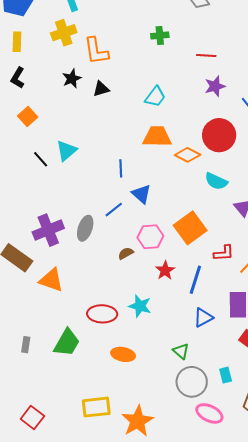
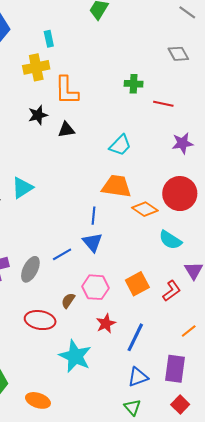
red line: (206, 55) -> (163, 104), moved
blue line: (121, 168) -> (93, 216), moved
orange square: (190, 228) -> (137, 284), size x0.7
brown semicircle: (126, 253) -> (68, 301), turned -35
red L-shape: (224, 253) -> (172, 291), moved, turned -40
cyan star: (140, 306) -> (75, 356), size x1.4
red ellipse: (102, 314) -> (40, 320), moved
green triangle: (181, 351) -> (132, 407), moved
orange ellipse: (123, 354) -> (38, 400), moved

